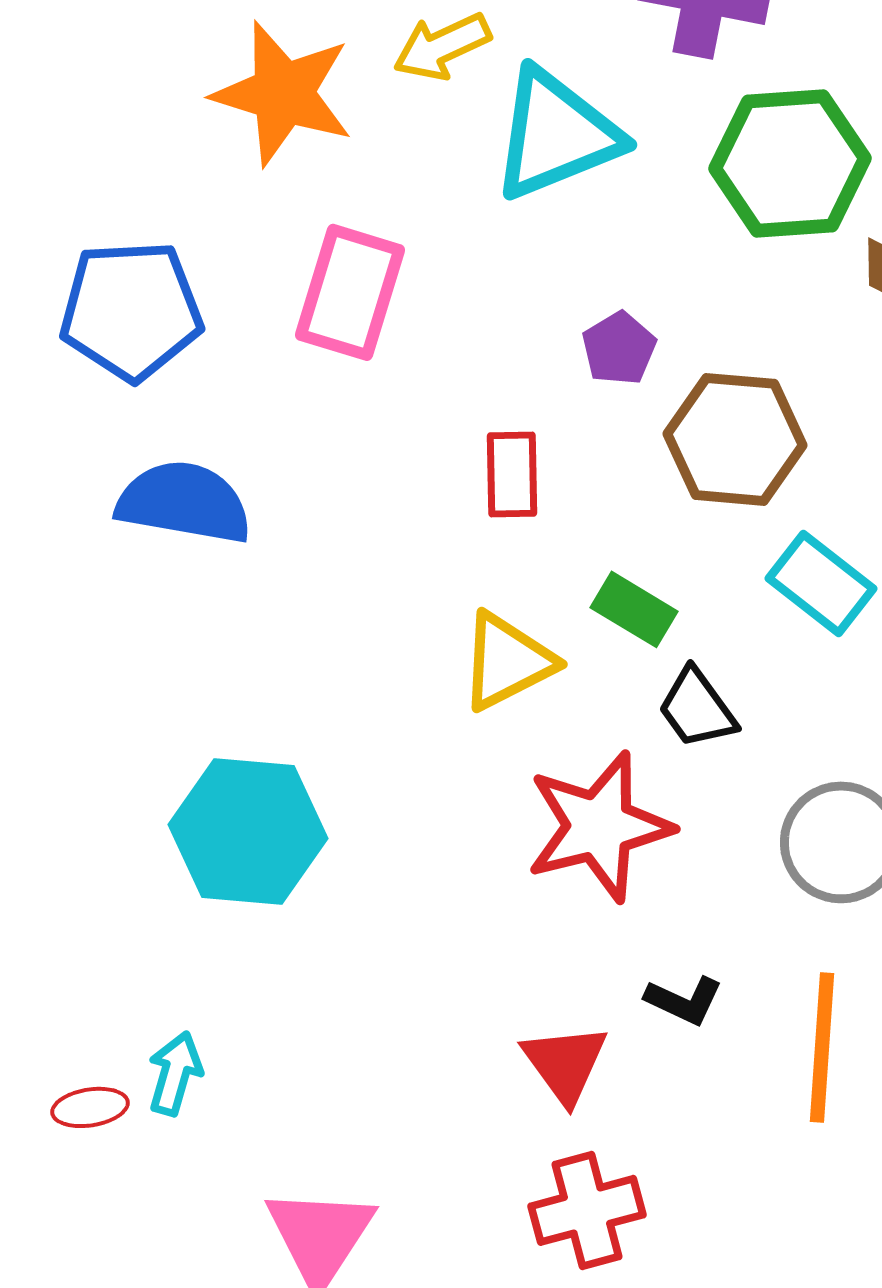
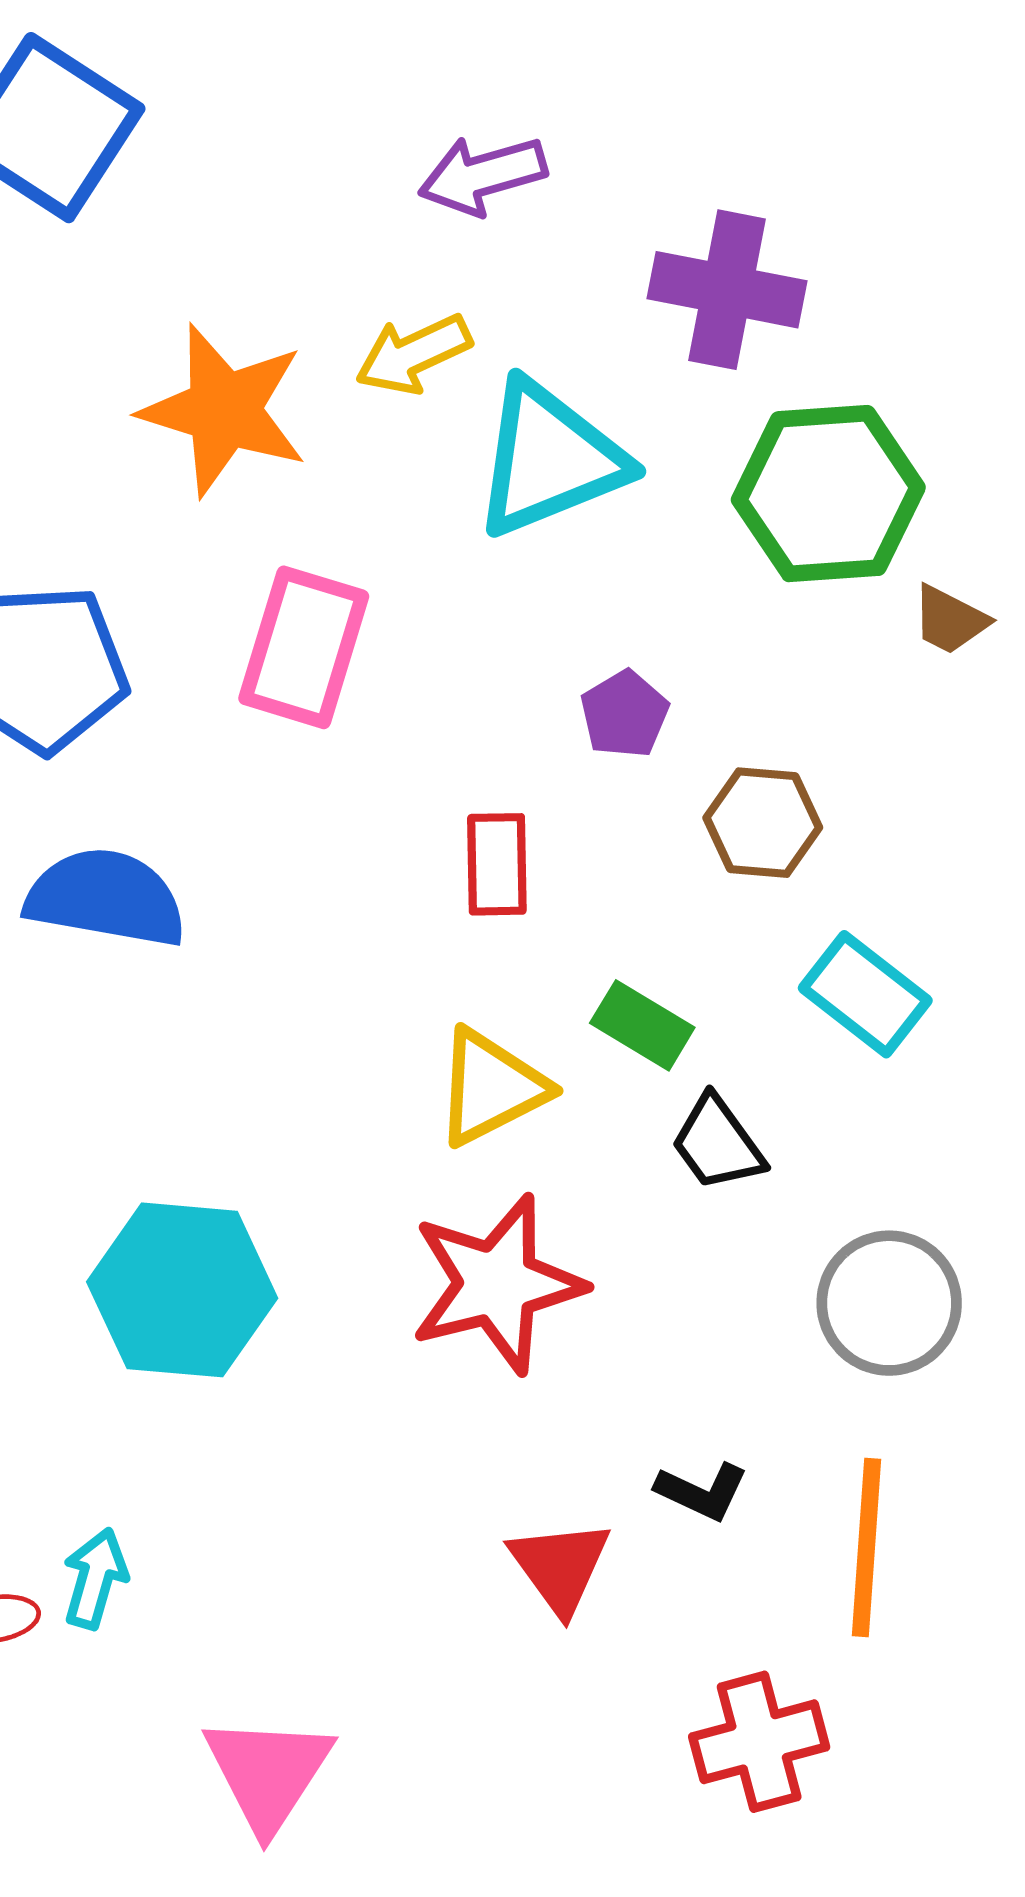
brown hexagon: (735, 439) -> (763, 823), size x0.7
red star: (599, 826) -> (497, 1284), moved
red cross: (587, 1210) -> (759, 1742), moved

